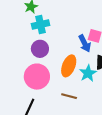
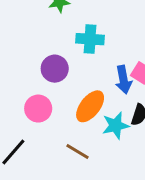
cyan cross: (41, 24) -> (90, 39), moved
pink circle: (37, 77) -> (38, 109), size x0.7

